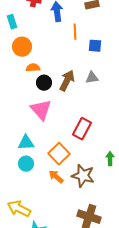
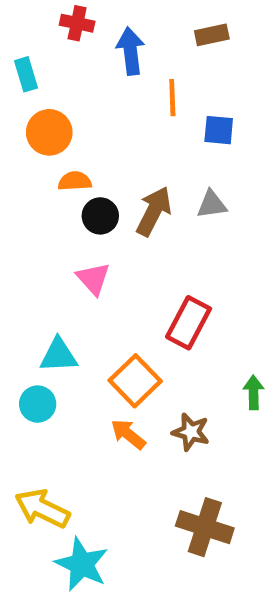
pink triangle: (41, 110) -> (93, 279), size x0.7
cyan circle: (26, 164) -> (38, 404), moved
brown star: (83, 176) -> (191, 432), size x0.7

